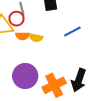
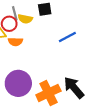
yellow semicircle: (36, 38) -> (25, 19), moved
black arrow: (79, 80) -> (74, 88), turned 120

